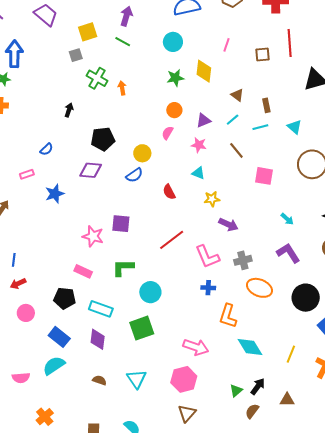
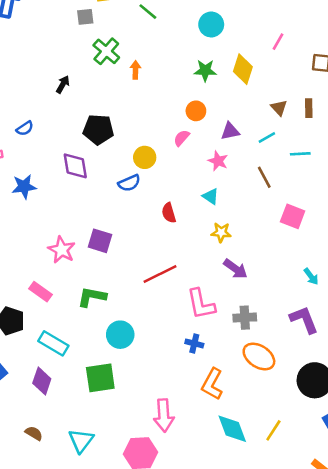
brown rectangle: (266, 105) -> (309, 108), moved
purple diamond: (91, 170) -> (75, 166), turned 65
pink arrow: (196, 347) -> (164, 415), turned 55
yellow line: (291, 354) -> (273, 430), moved

